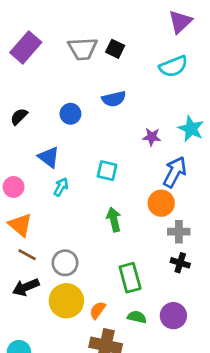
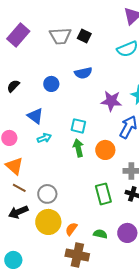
purple star: (152, 137) -> (111, 101), size x1.5
cyan arrow: (61, 187) -> (44, 138), turned 40
orange circle: (161, 203) -> (105, 150), moved
green arrow: (114, 219) -> (78, 148), moved
green rectangle: (130, 278) -> (103, 194), moved

